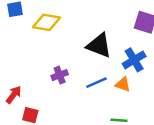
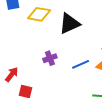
black triangle: (99, 45) -> (69, 24), moved, turned -45

